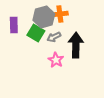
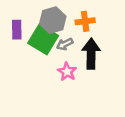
orange cross: (60, 14) -> (85, 21), moved
green square: (36, 33) -> (43, 39), size x1.4

